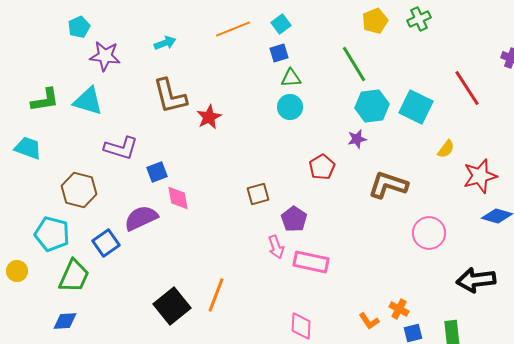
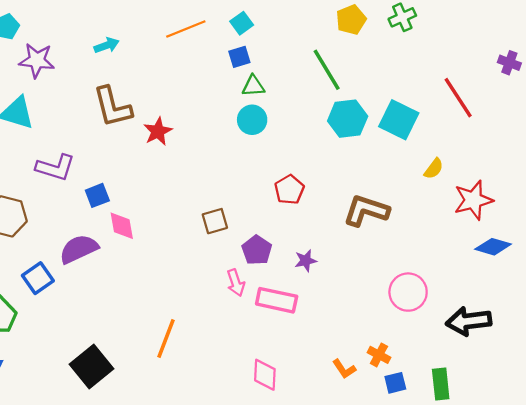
purple star: (357, 139) -> (306, 261), moved
pink circle: (429, 233) -> (408, 292), moved
black square: (172, 306) -> (91, 367), moved

